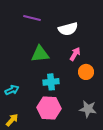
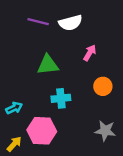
white semicircle: (68, 29) -> (70, 23), moved
pink arrow: (75, 54) -> (90, 53), moved
pink hexagon: (49, 108) -> (42, 131), moved

